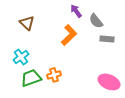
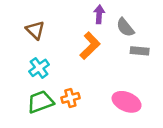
purple arrow: (76, 11) -> (99, 14), turned 40
cyan cross: (21, 57) -> (39, 68), moved
pink ellipse: (109, 82) -> (127, 102), moved

